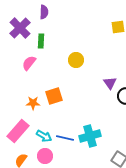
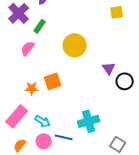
green rectangle: (41, 41) -> (40, 26), turned 32
yellow circle: (76, 60) -> (75, 45), size x1.5
blue line: (65, 138) -> (64, 137), moved

